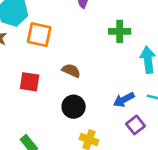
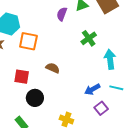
green cross: (120, 31) -> (89, 38), turned -35
black circle: (74, 107) -> (35, 98), moved

